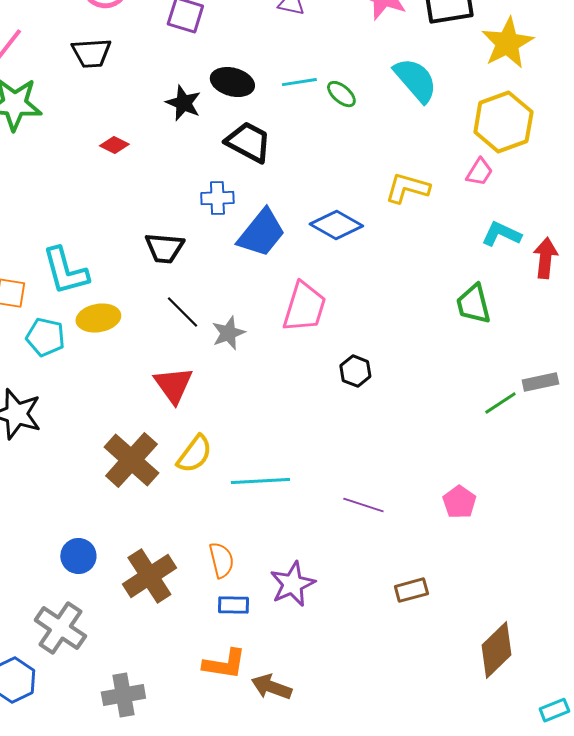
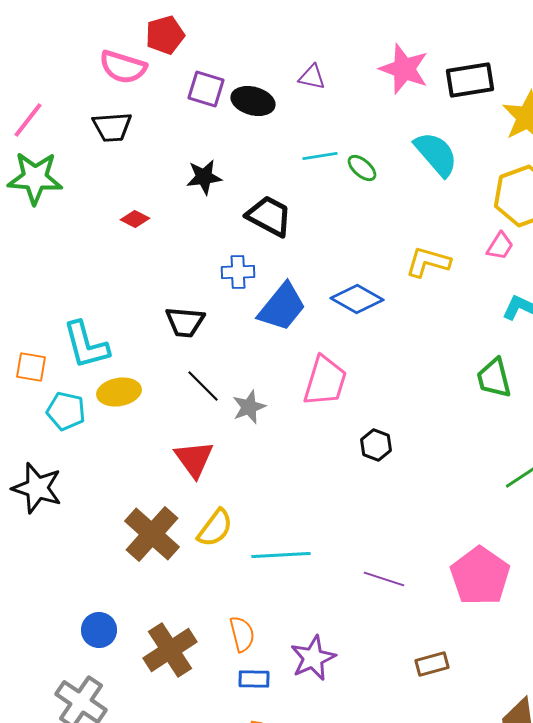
black ellipse: (232, 82) -> (253, 101), moved
black star: (183, 103) -> (204, 177), turned -30
pink pentagon: (459, 502) -> (480, 576), size x1.8

